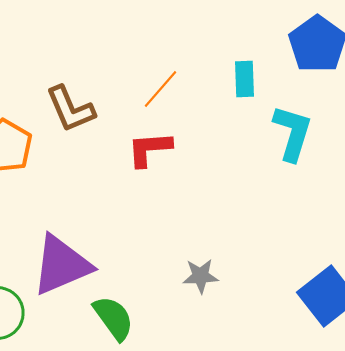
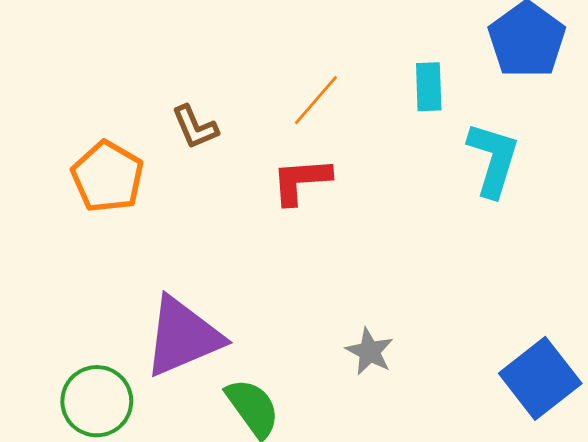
brown L-shape: (70, 109) -> (195, 127), size x0.7
gray star: (200, 276) -> (370, 351), turned 30

